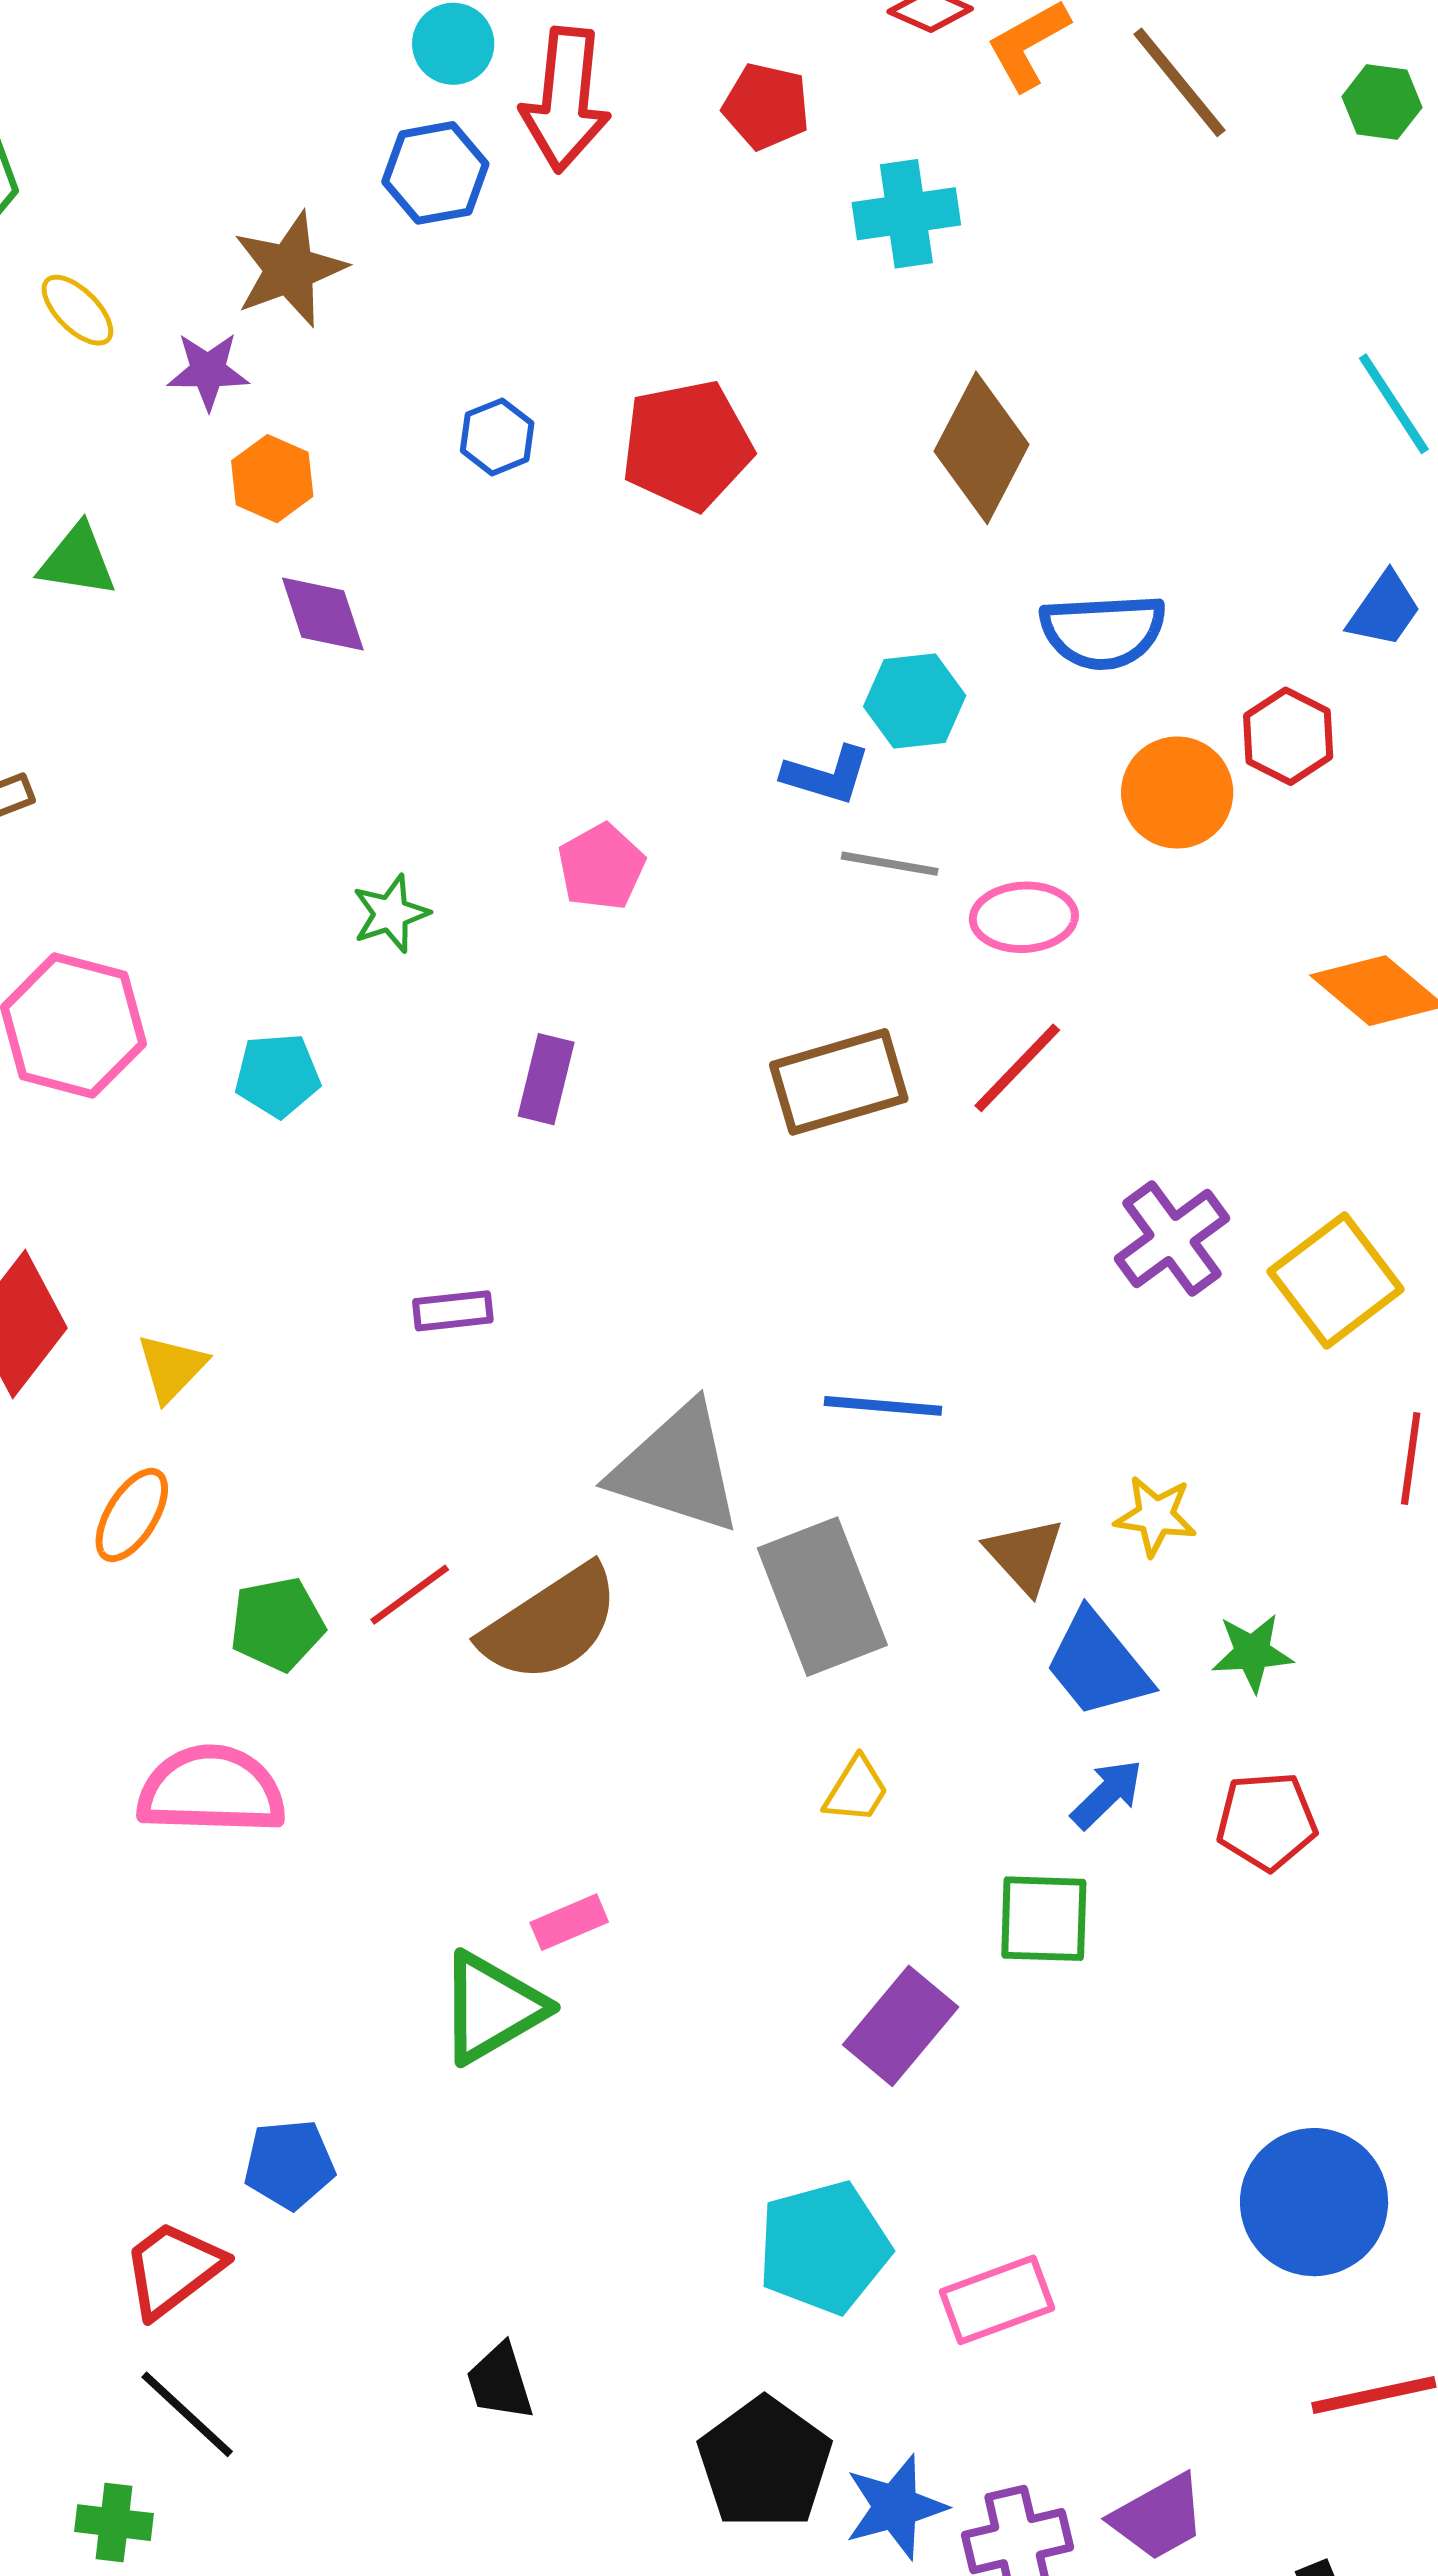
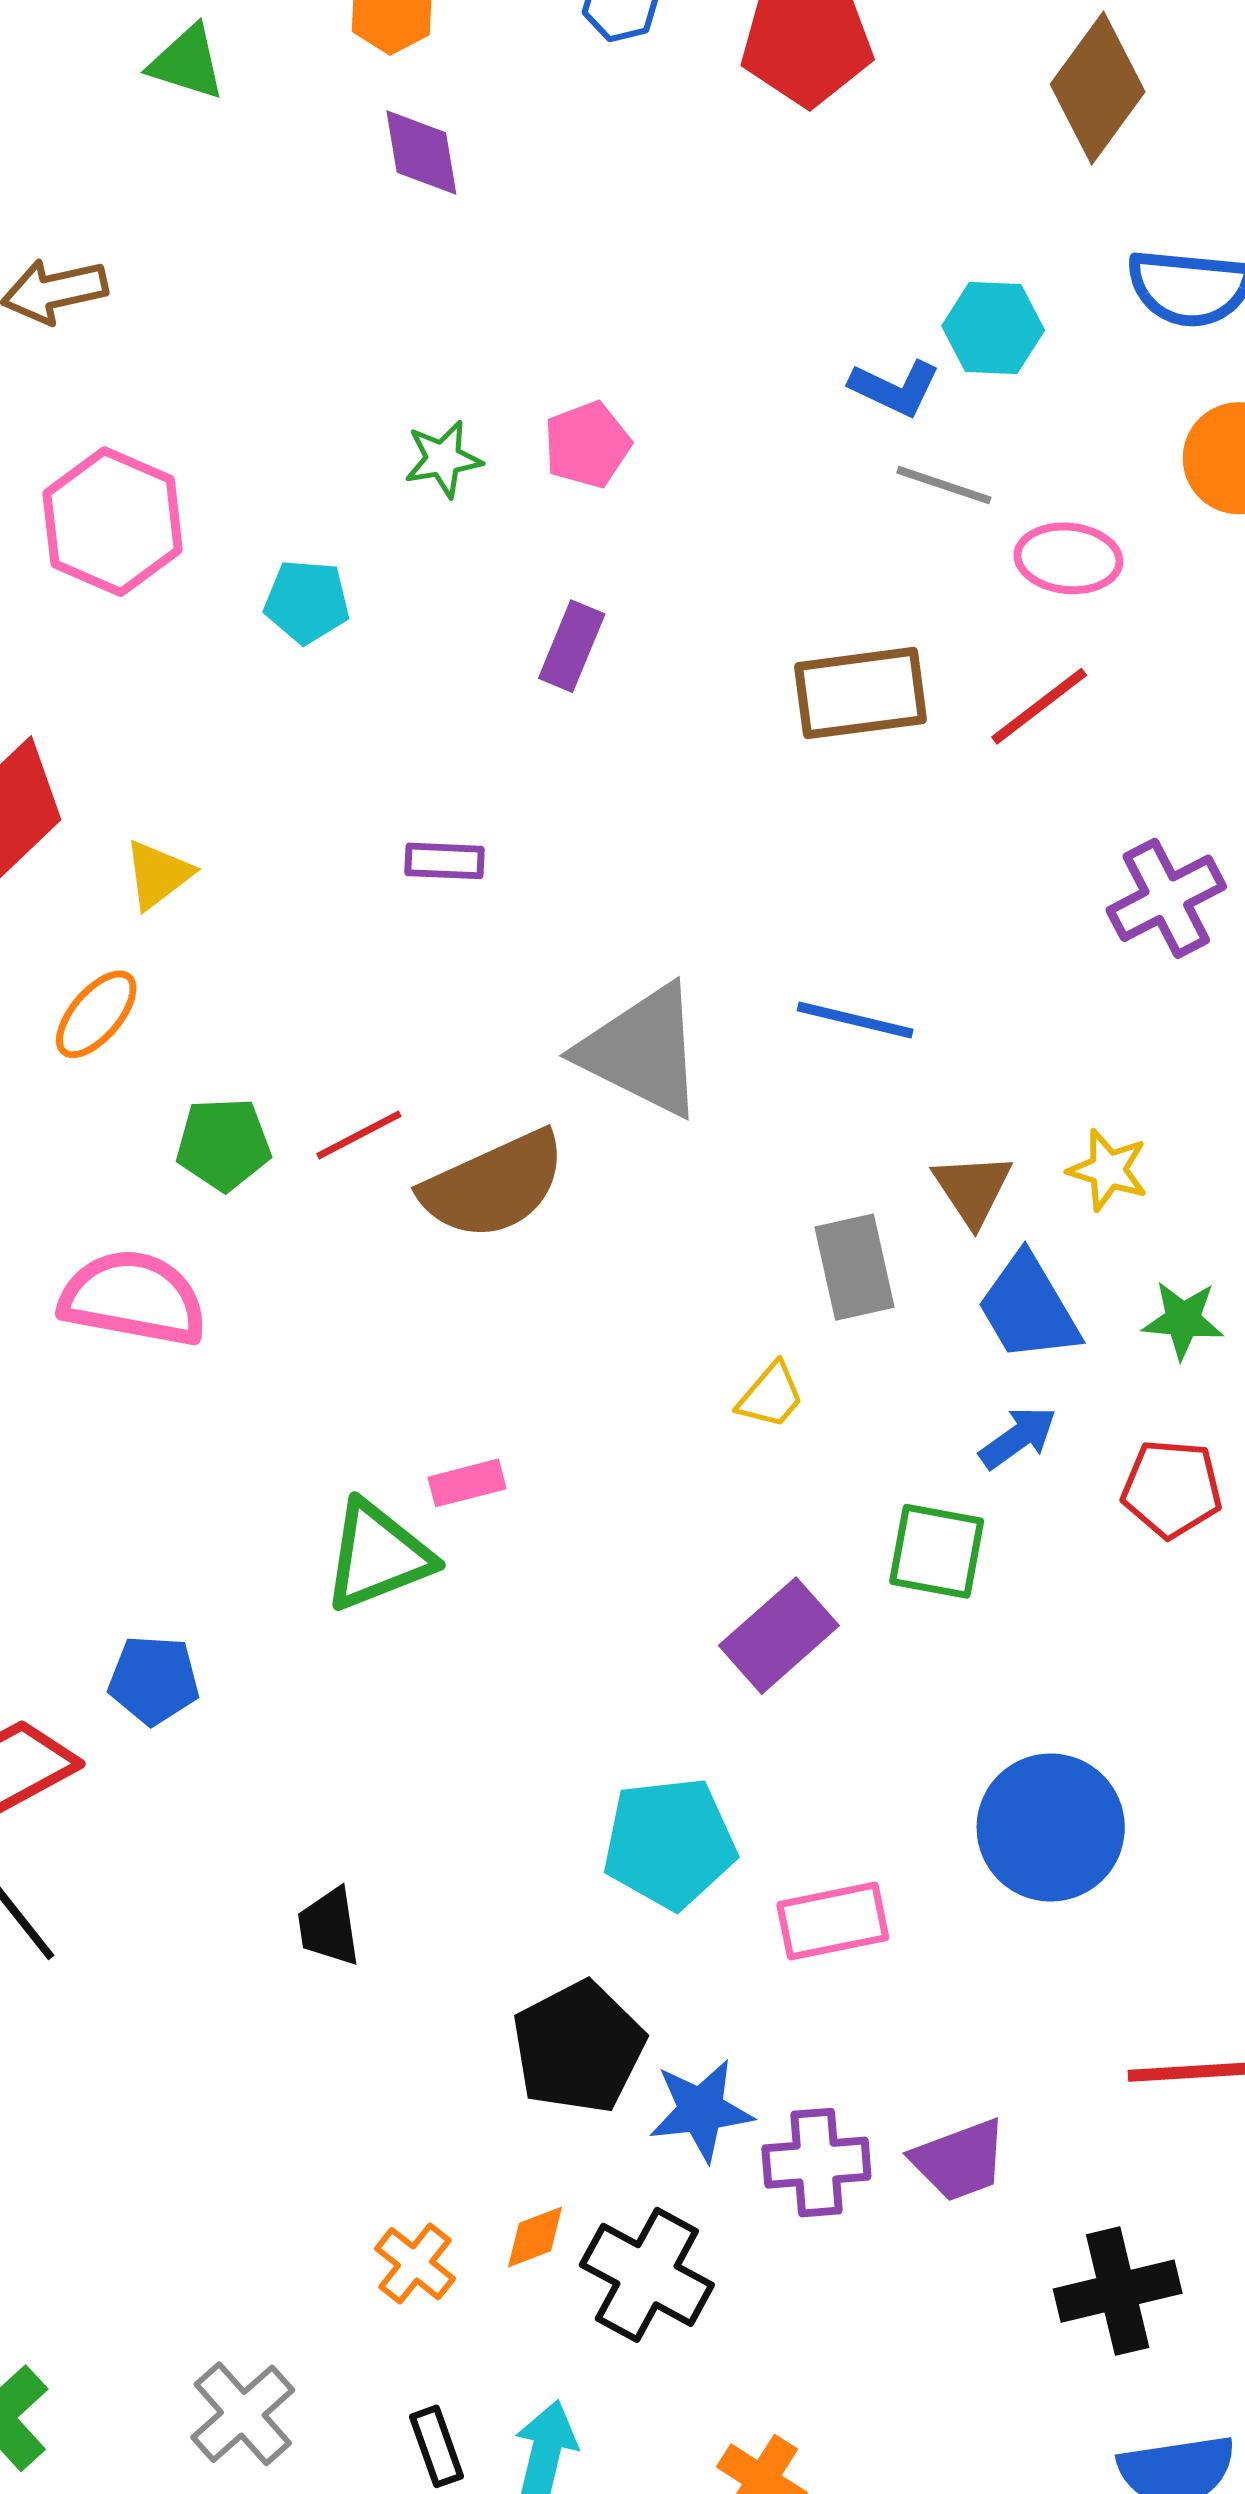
pink pentagon: (601, 867) -> (587, 445), moved
gray rectangle: (822, 1597) -> (854, 1267), moved, size x0.7
blue circle: (1314, 2202) -> (1051, 1828), moved

